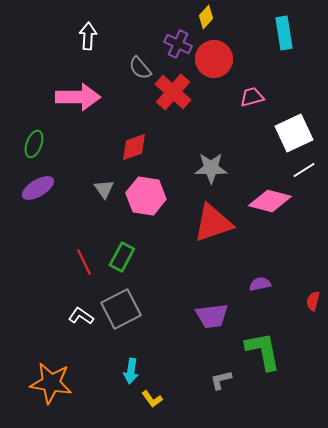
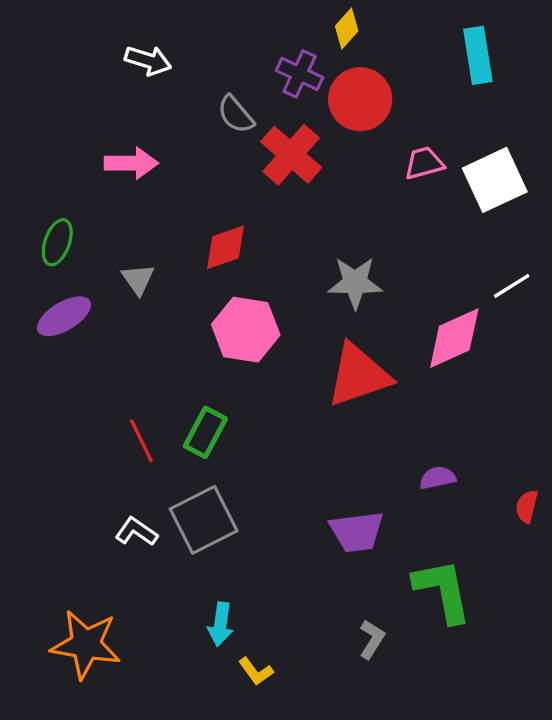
white arrow: (88, 36) -> (148, 60), turned 104
pink arrow: (78, 97) -> (131, 163), size x0.7
white square: (294, 133) -> (495, 180), moved
gray triangle: (104, 189) -> (138, 279), moved
pink diamond: (270, 201) -> (454, 338), turned -39
gray L-shape: (221, 380) -> (372, 639), turned 135

